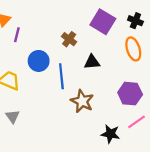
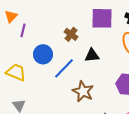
purple square: (103, 22) -> (102, 18), turned -30
blue line: (61, 76) -> (64, 68), turned 50

